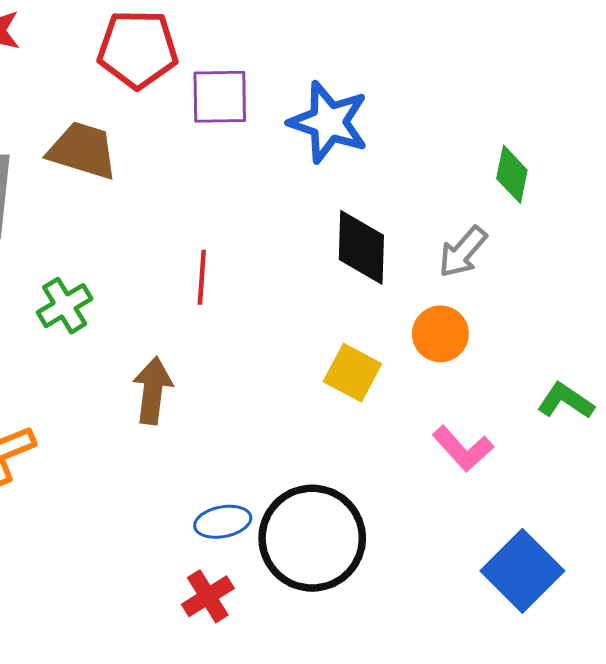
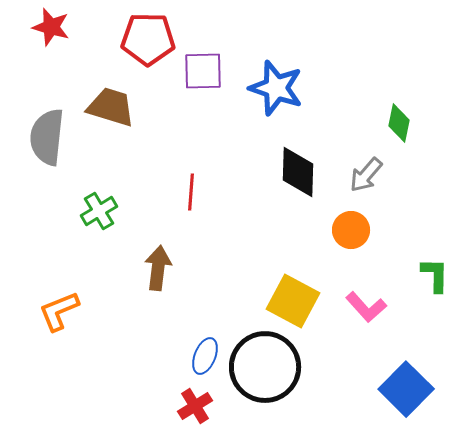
yellow square: (352, 373) -> (293, 301), moved, size x1.4
green L-shape: (566, 401) -> (435, 275), turned 57
blue ellipse: (223, 522) -> (205, 356), turned -57

